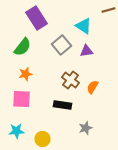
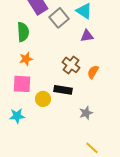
gray square: (62, 45) -> (59, 18), moved
green semicircle: (22, 47) -> (23, 32), turned -42
yellow circle: (42, 139) -> (43, 99), moved

